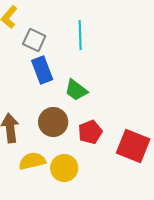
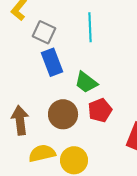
red pentagon: (90, 132) -> (100, 110), moved

